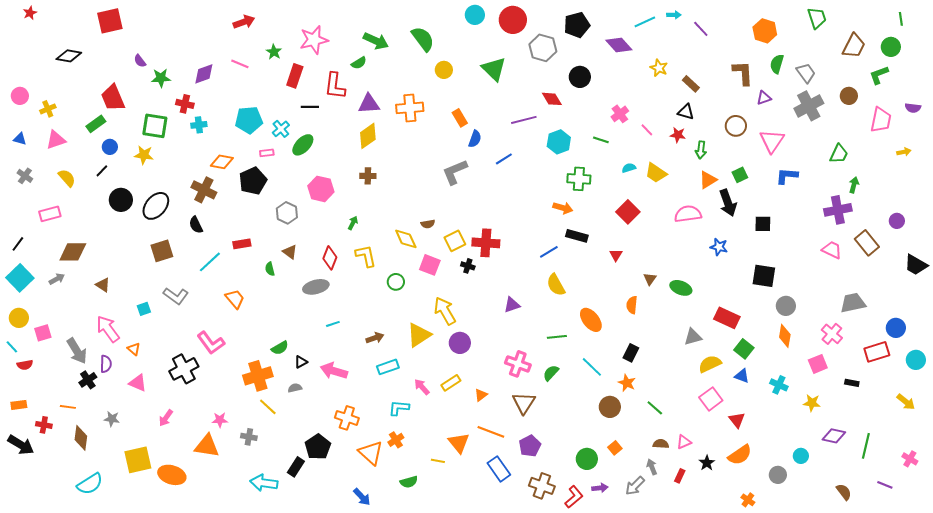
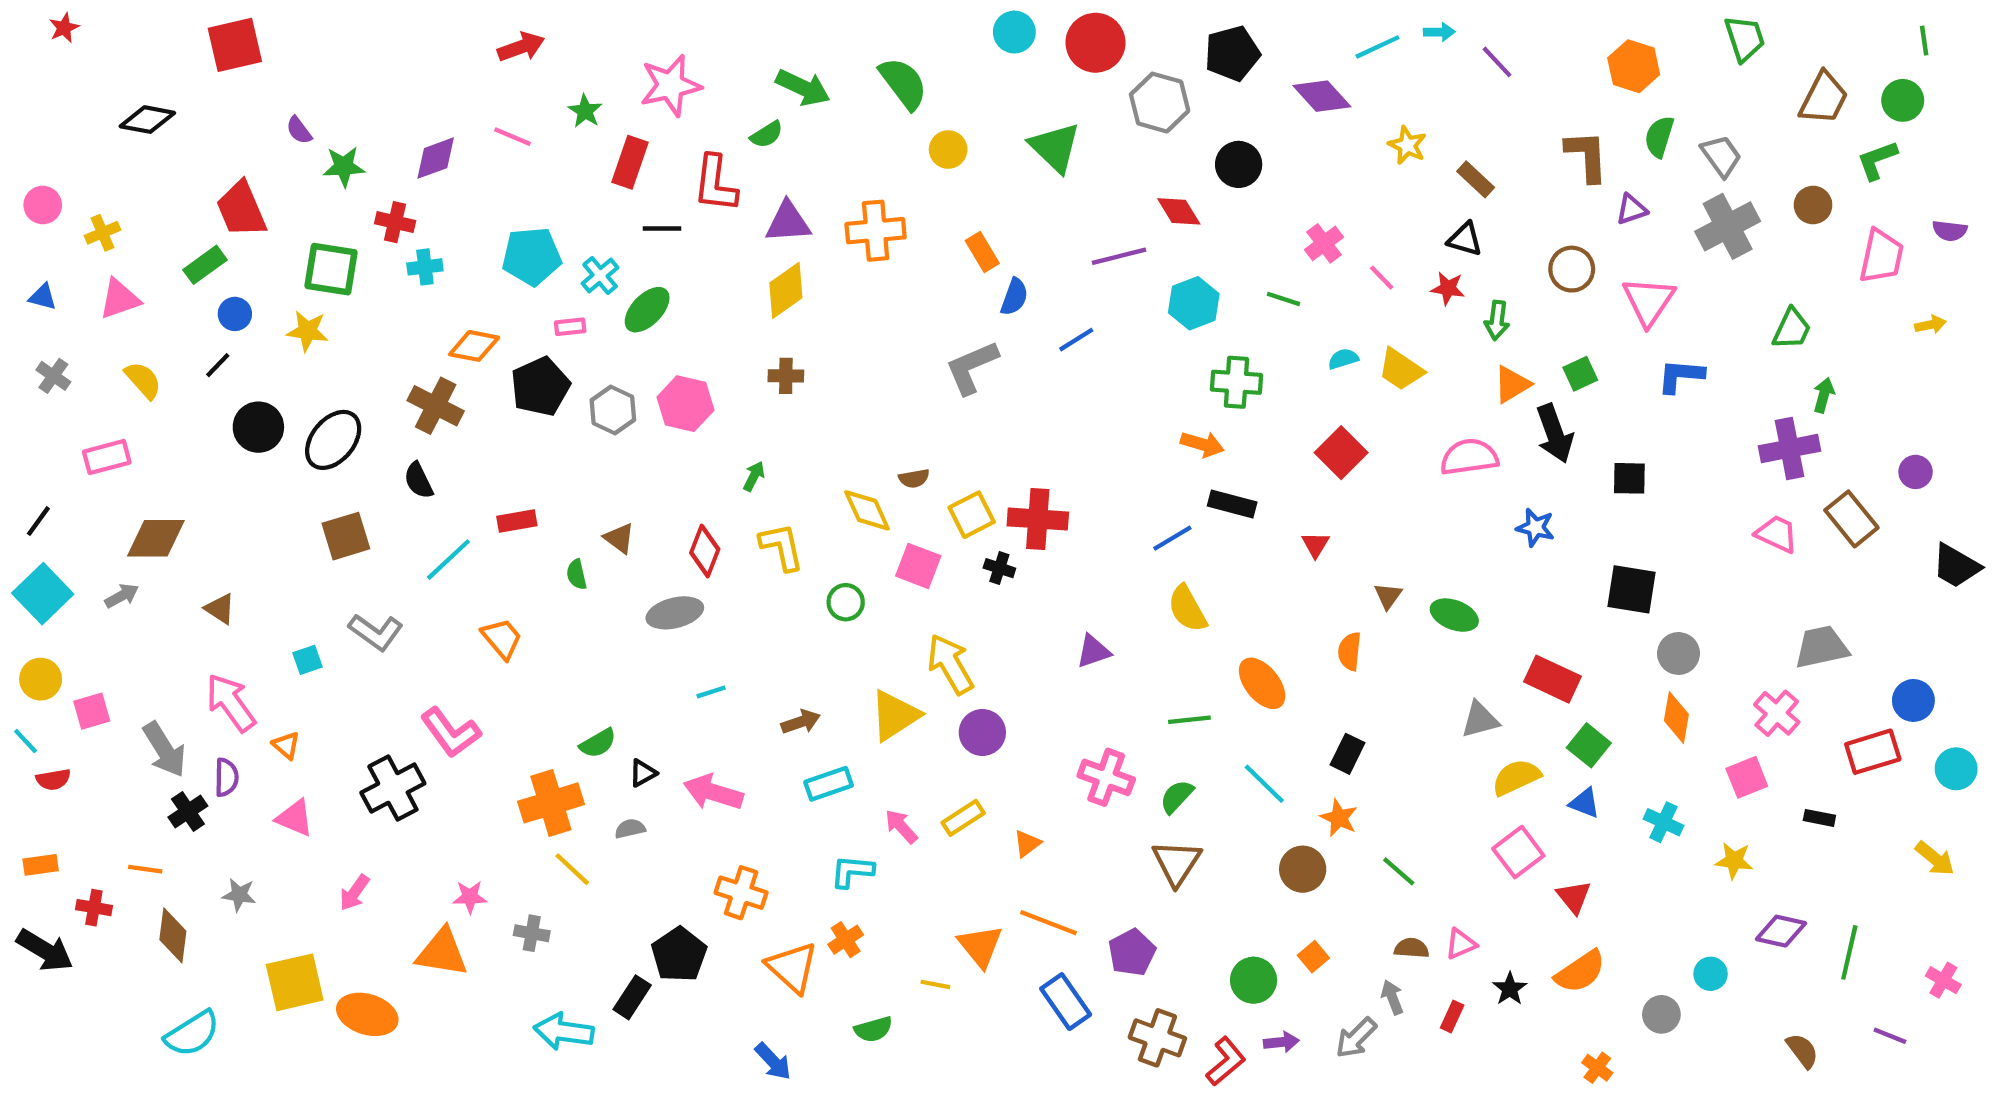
gray hexagon: (287, 213) -> (613, 410), moved
brown triangle: (524, 403) -> (1177, 863), moved

